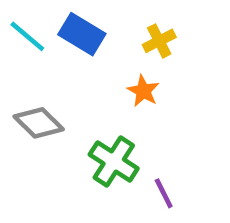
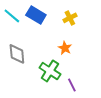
orange star: (143, 91) -> (65, 48), moved
gray diamond: (39, 123) -> (17, 54), turned 40

